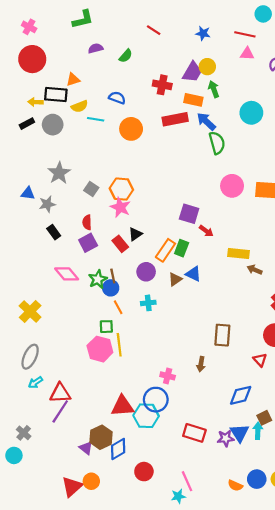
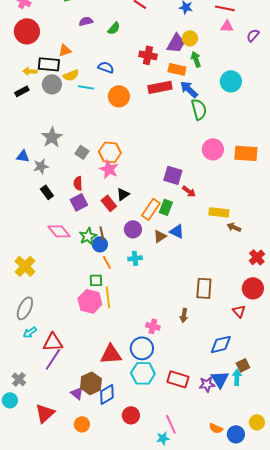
gray circle: (53, 125) -> (52, 84), moved
cyan hexagon: (146, 416) -> (143, 373), moved
blue circle: (257, 479) -> (236, 434), moved
red triangle: (72, 487) -> (45, 413), moved

